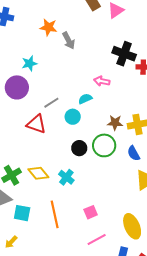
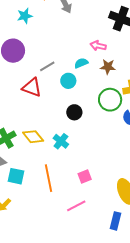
cyan star: (30, 63) -> (25, 16), moved
brown star: (115, 123) -> (108, 67), moved
green circle: (104, 145) -> (110, 100), moved
pink line: (97, 240) -> (76, 206), moved

